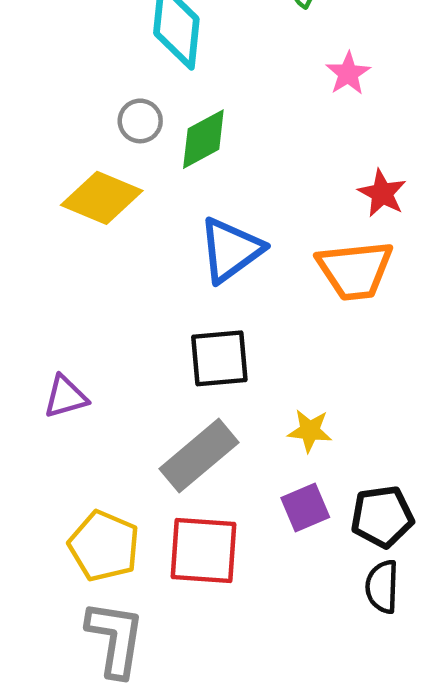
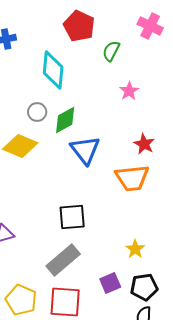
blue triangle: (231, 250) -> (85, 150), moved, turned -32
yellow star: (310, 431) -> (135, 249), moved, turned 30

